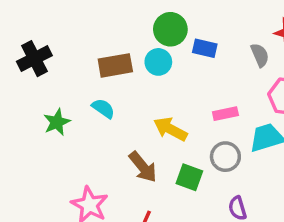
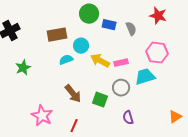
gray semicircle: (260, 55) -> (131, 29), moved
cyan circle: (158, 62) -> (81, 46), moved
cyan semicircle: (103, 108) -> (66, 60), moved, turned -56
yellow arrow: (170, 129) -> (100, 61), moved

